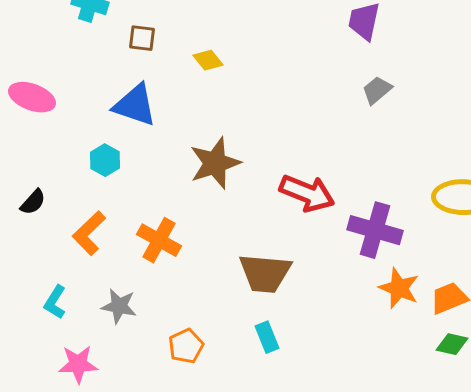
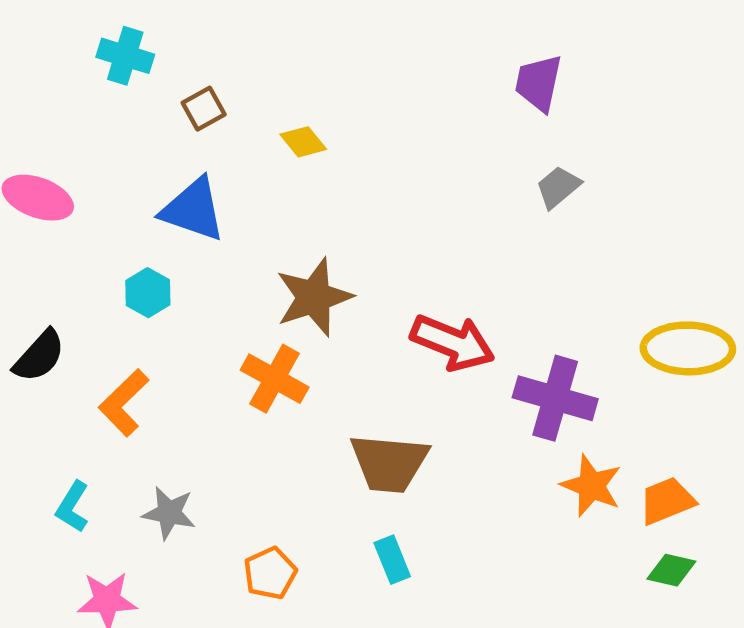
brown square: (142, 38) -> (204, 109), turned -36
black semicircle: (33, 202) -> (39, 356), size x1.4
orange cross: (159, 240) -> (275, 379), moved

